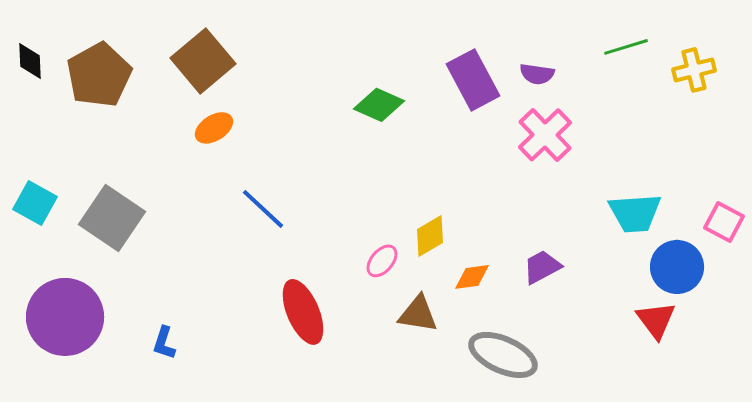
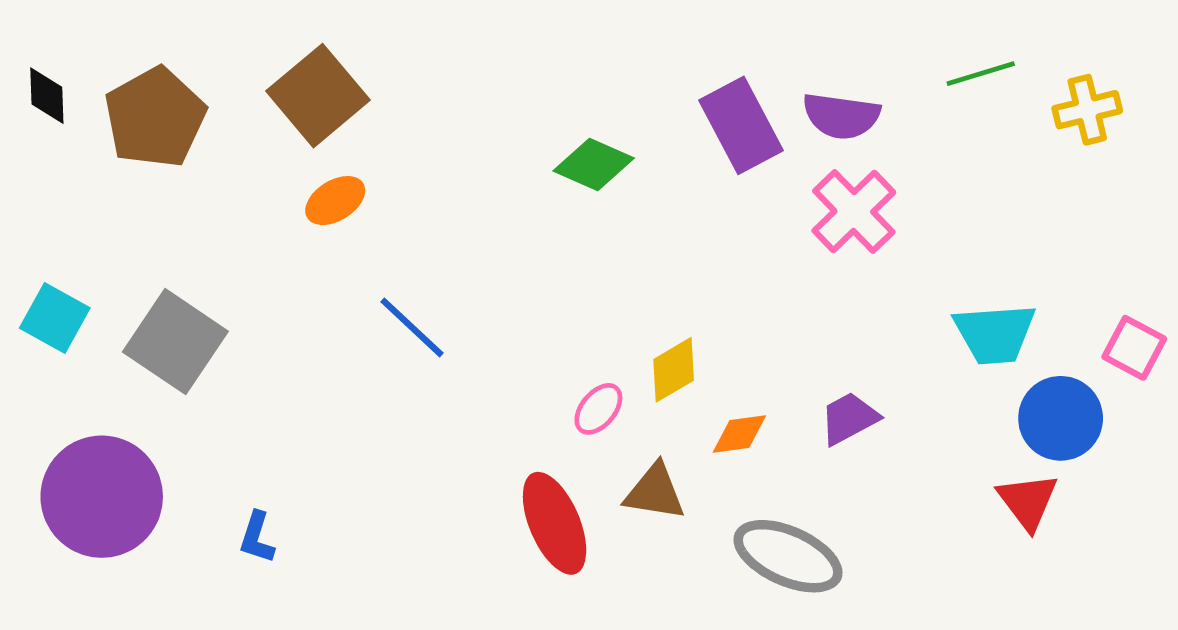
purple semicircle: (537, 74) -> (841, 116), size x1.4
red ellipse: (303, 312) -> (555, 523), moved

